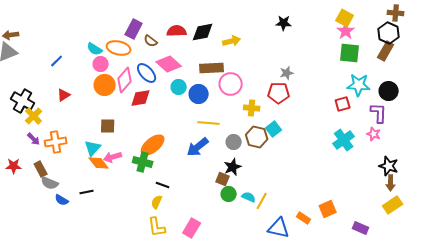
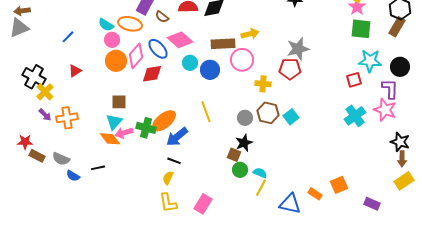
yellow arrow: (232, 41) -> (250, 34), moved
gray star: (287, 73) -> (298, 49), size x1.6
yellow line: (209, 123) -> (206, 112), moved, turned 65
cyan square: (274, 129) -> (291, 117), moved
pink star: (374, 134) -> (385, 110), size x1.6
blue arrow: (198, 147) -> (177, 137), moved
cyan triangle: (93, 148) -> (114, 122), moved
green cross: (143, 162) -> (146, 128), moved
brown rectangle: (41, 169) -> (37, 156), moved, turned -35
yellow line: (262, 201) -> (261, 188), moved

